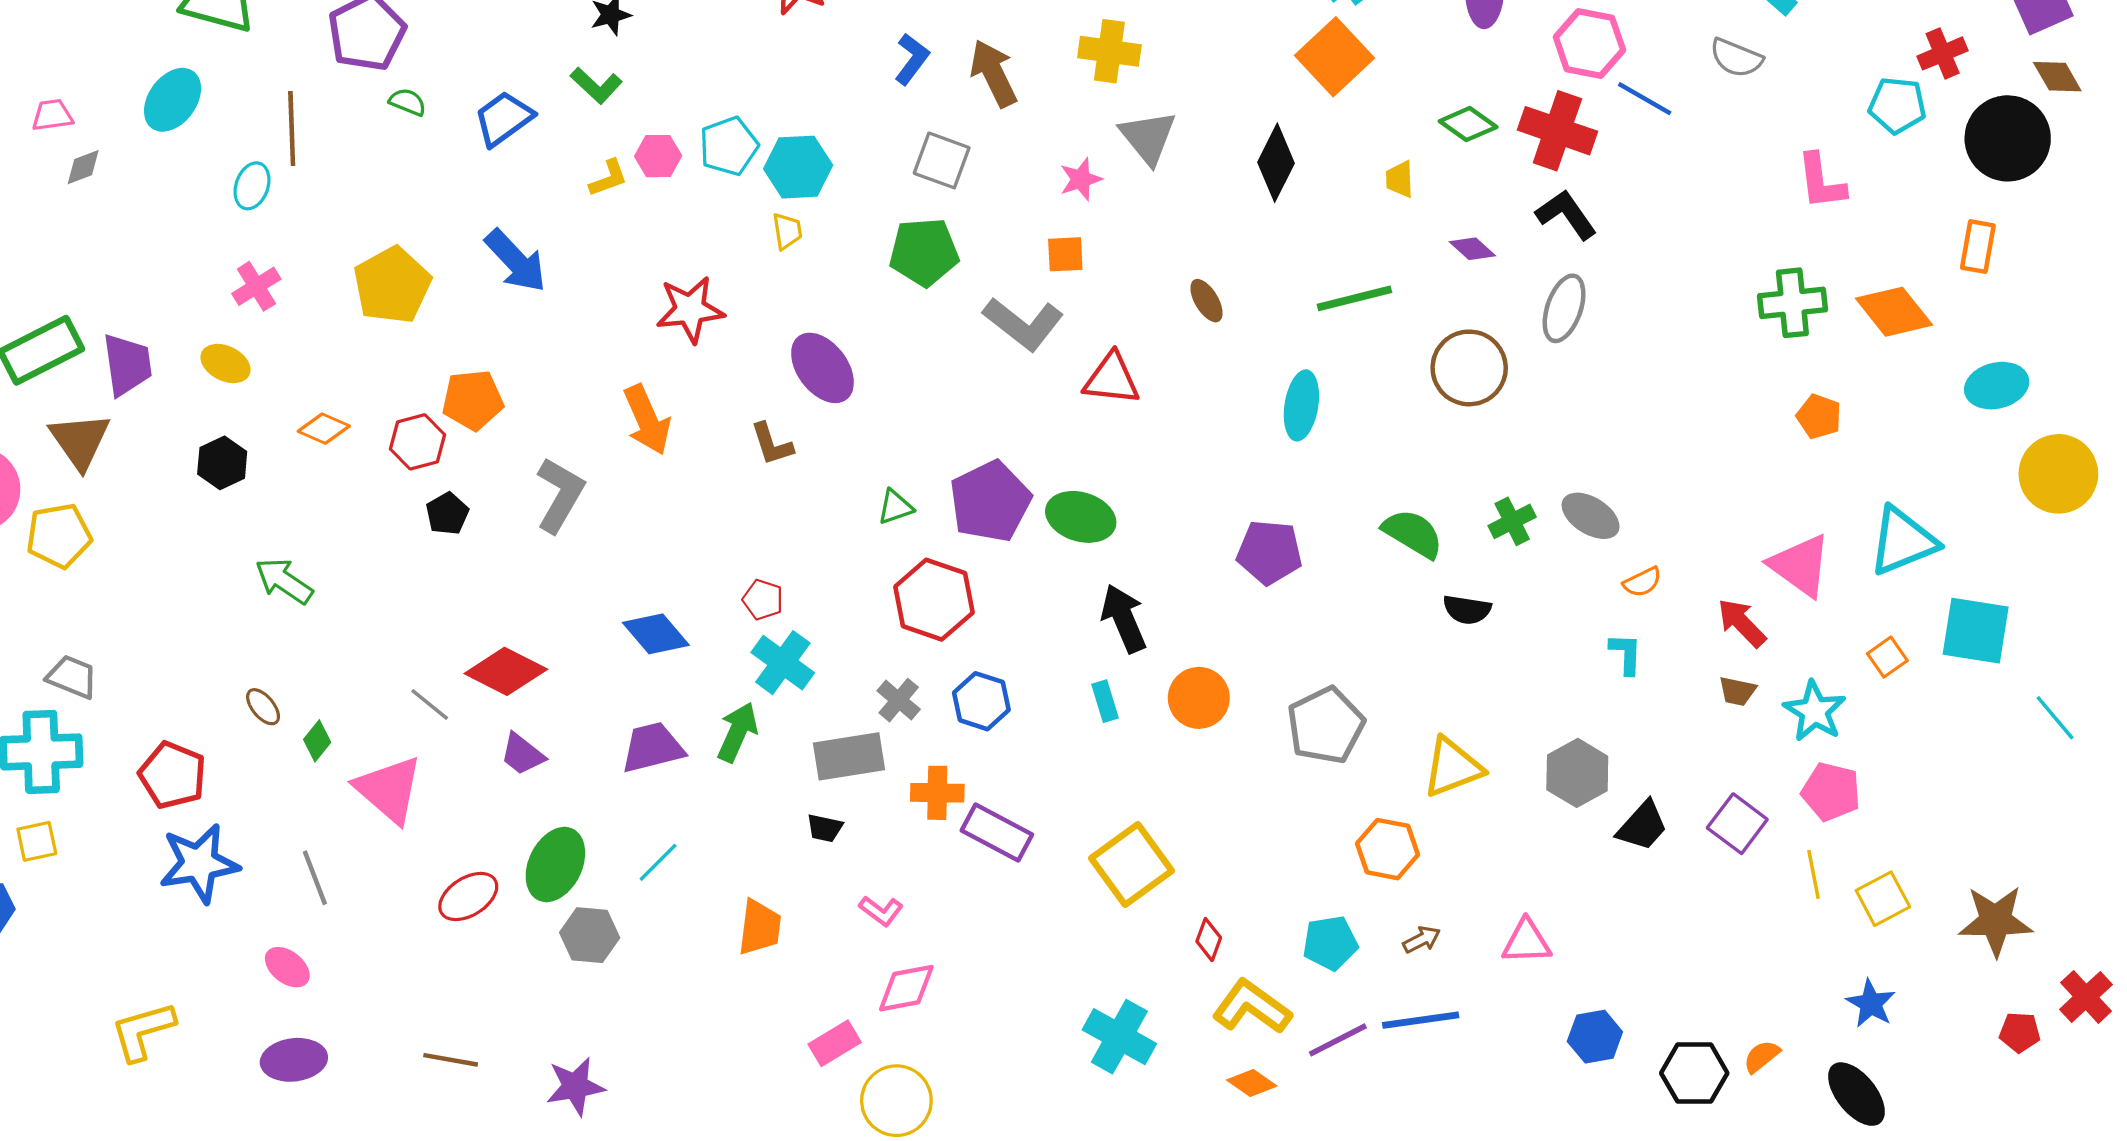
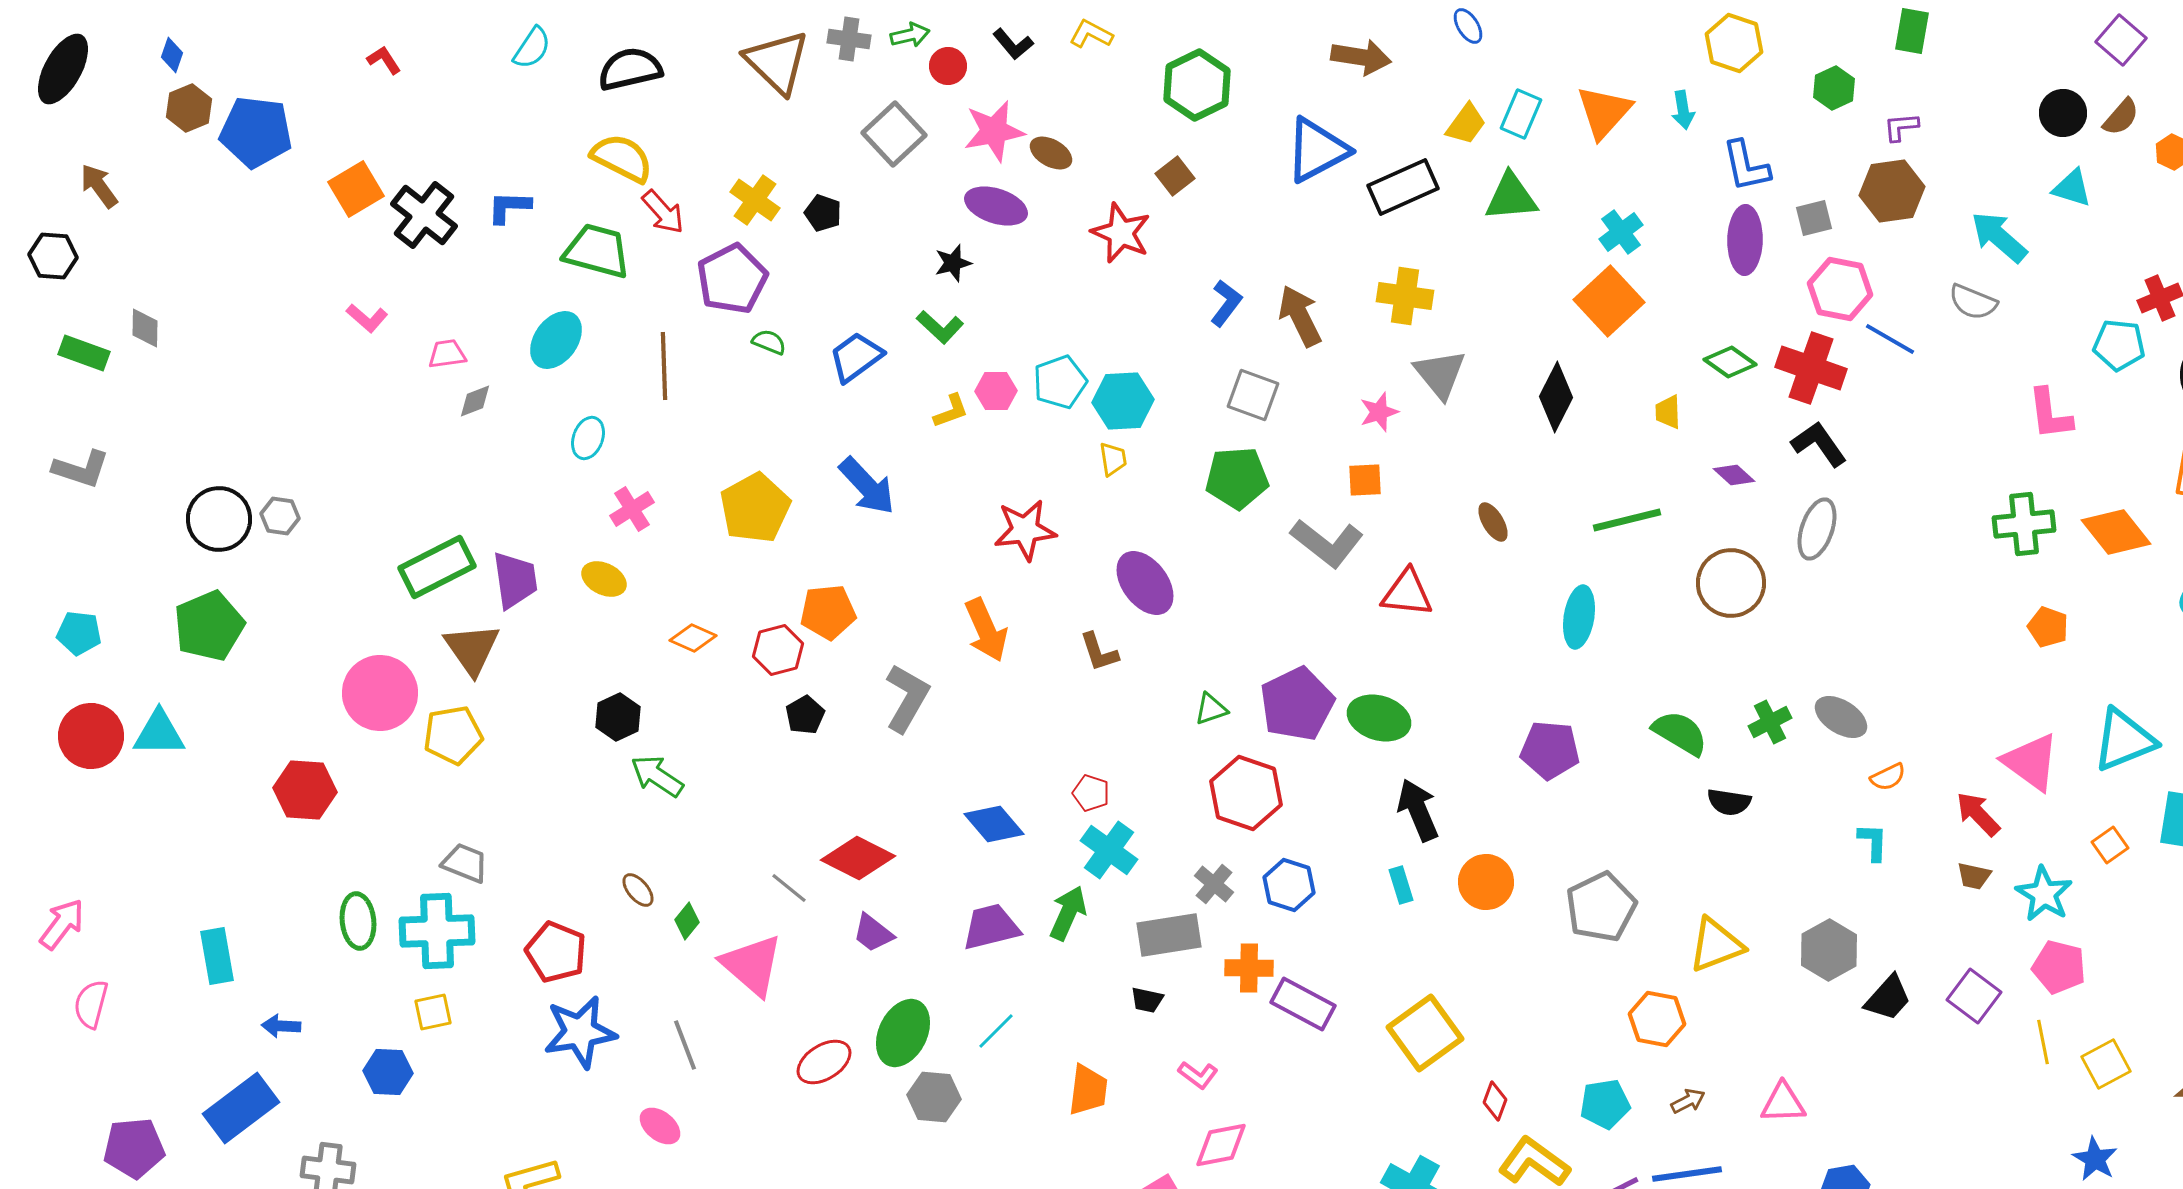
cyan ellipse: (252, 186) -> (588, 438), moved
black hexagon: (222, 463) -> (618, 717), moved

